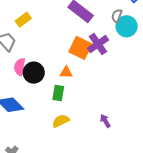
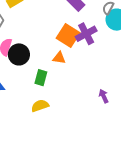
orange triangle: (66, 72) -> (59, 58), moved
purple arrow: (105, 121) -> (104, 96), moved

